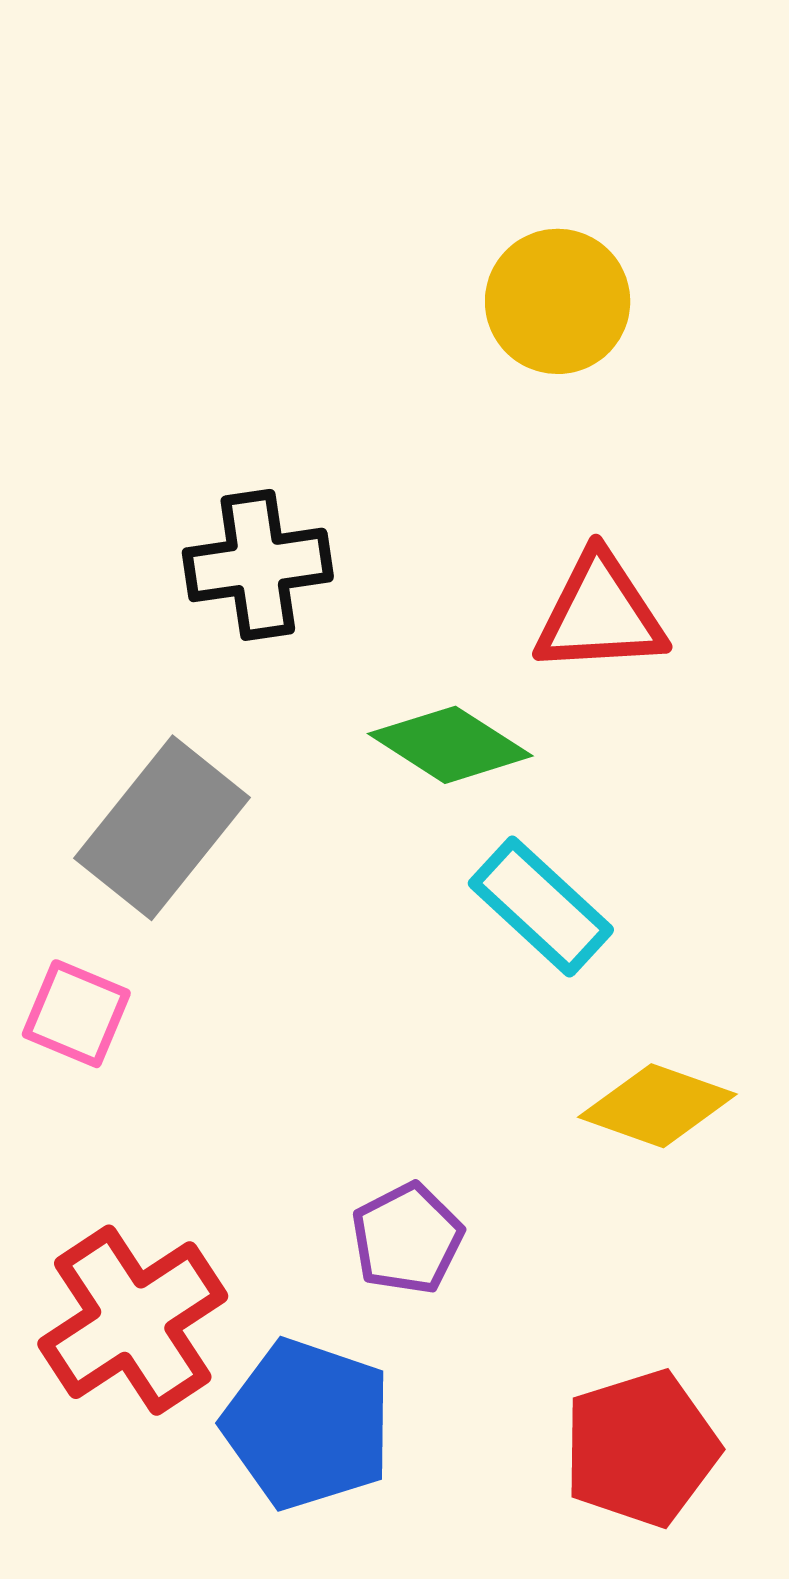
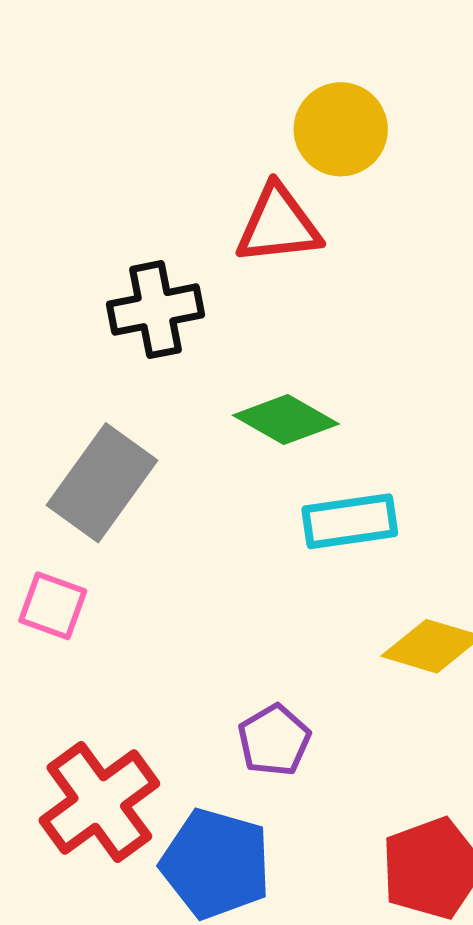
red triangle: (600, 614) -> (278, 225), moved
cyan rectangle: (541, 907) -> (350, 521), turned -48

